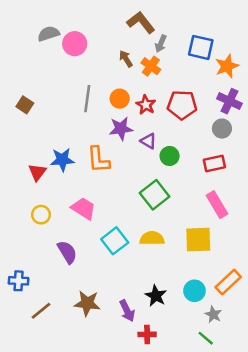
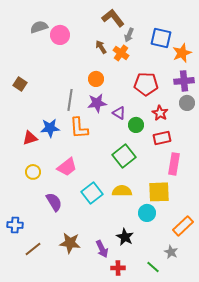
gray line: (87, 99) -> (70, 100), moved
purple cross: (229, 101) -> (184, 81), turned -30
red star: (146, 105) -> (160, 113), moved
gray circle: (222, 129) -> (187, 103), moved
red rectangle: (214, 163) -> (162, 138), moved
red triangle: (37, 172) -> (30, 138), turned 35
pink rectangle: (217, 205) -> (174, 164), turned 40
pink trapezoid: (83, 208) -> (67, 167), turned 110
cyan circle: (195, 291) -> (147, 213), moved
green line: (206, 338) -> (153, 267), moved

